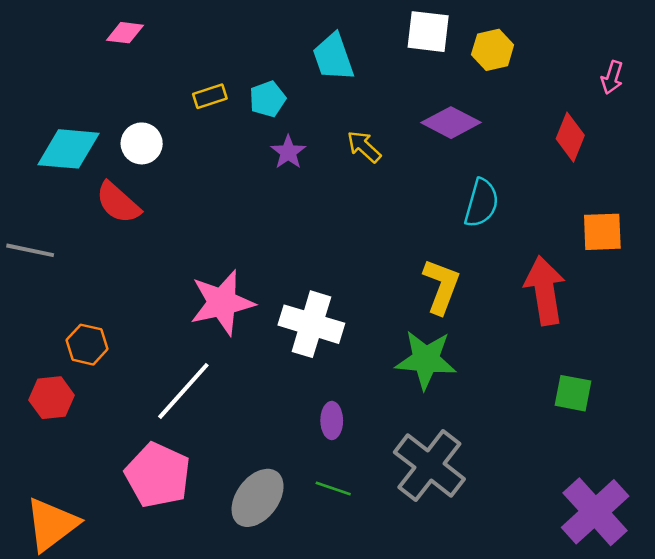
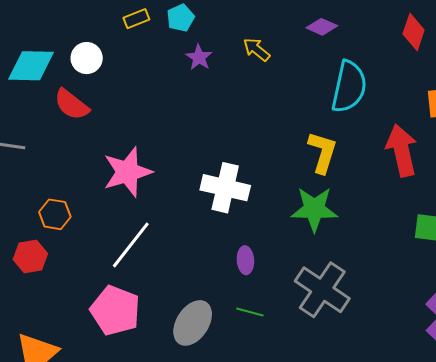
purple diamond: (451, 123) -> (322, 27), size x0.7
cyan semicircle: (481, 203) -> (349, 87), size x1.4
pink star: (222, 303) -> (127, 172), moved

